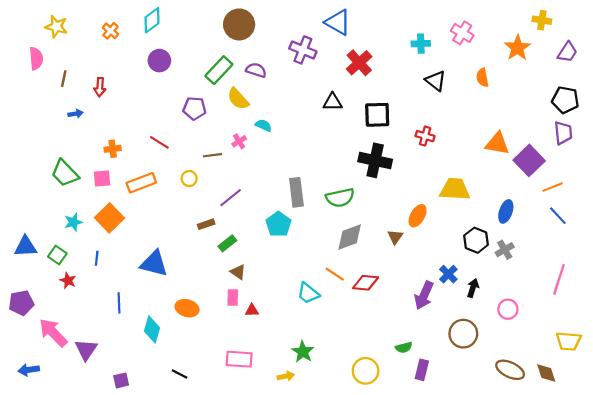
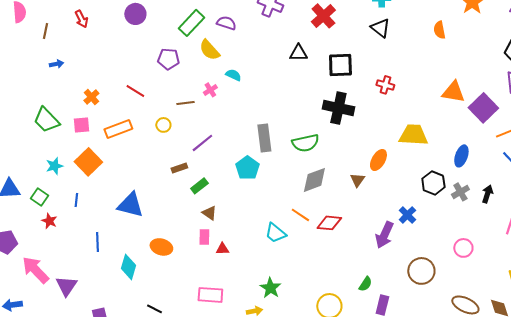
black triangle: (436, 81) -> (380, 28), moved
red arrow: (100, 87) -> (81, 19), moved, turned -30
orange cross: (113, 149) -> (91, 97), turned -35
black arrow: (473, 288) -> (487, 194), moved
green semicircle: (404, 347) -> (365, 284), turned -42

